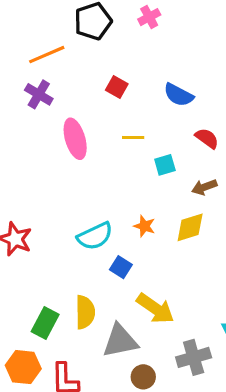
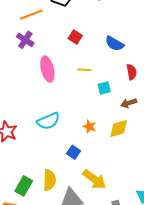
red semicircle: (207, 138) -> (132, 72), turned 42
cyan semicircle: (95, 236) -> (48, 121), moved

